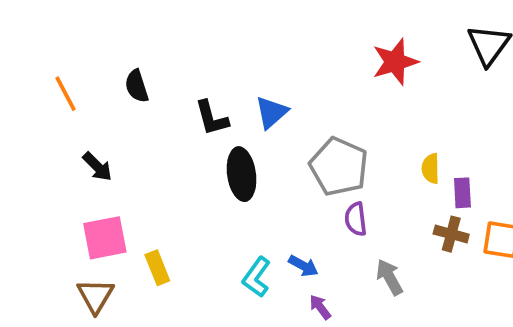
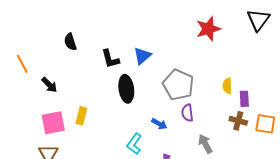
orange line: (66, 94) -> (22, 64), moved
blue arrow: (303, 266) -> (159, 124), moved
yellow rectangle: (157, 268) -> (81, 116), moved, turned 36

